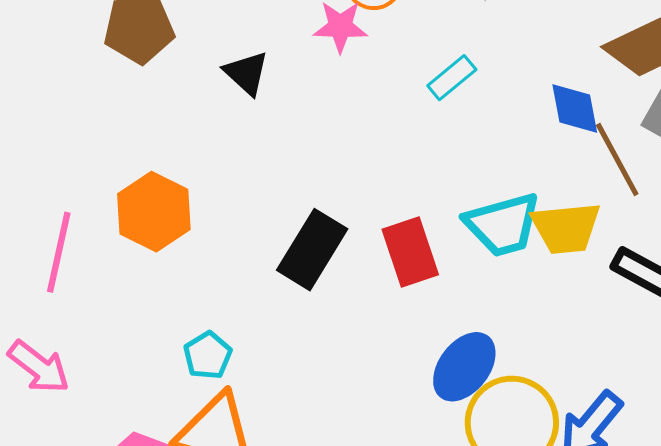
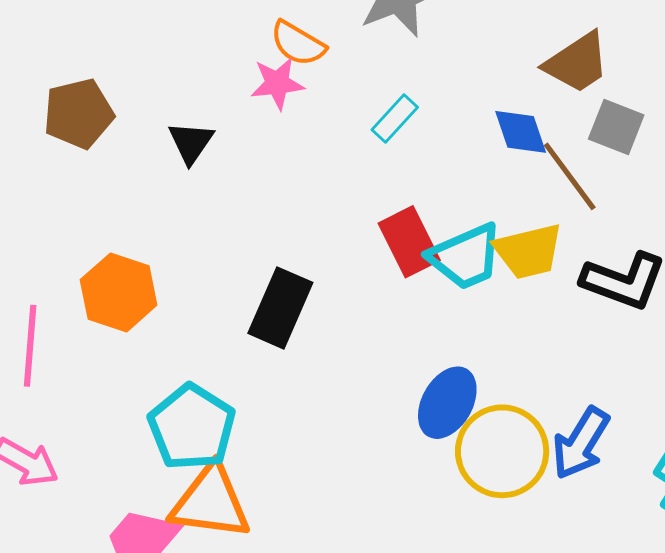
black triangle: (246, 73) -> (191, 142), turned 30
red rectangle: (410, 252) -> (409, 242), moved
cyan pentagon: (208, 355) -> (192, 427), size x1.8

